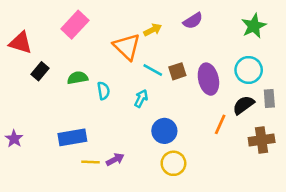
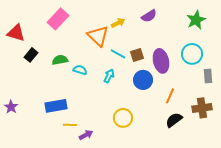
cyan semicircle: (103, 91) -> (80, 70), turned -64
black semicircle: (243, 105) -> (174, 120), moved
blue circle: (164, 131) -> (143, 80), moved
purple arrow: (115, 159) -> (86, 135), moved
yellow circle: (173, 163) -> (123, 118), moved

